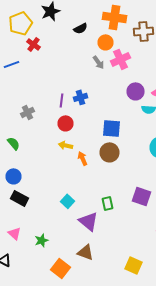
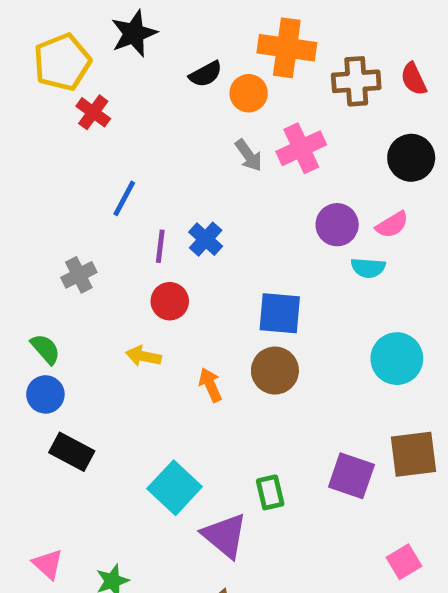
orange circle: (106, 42) -> (249, 93), moved
blue line: (12, 64) -> (124, 198), moved, turned -42
blue cross: (80, 97) -> (206, 239), turned -32
yellow arrow: (66, 145) -> (143, 356), moved
blue circle: (14, 176) -> (45, 394), moved
black rectangle: (20, 198) -> (72, 452), moved
cyan square: (68, 201) -> (175, 488), size x1.5

